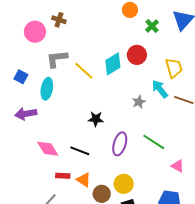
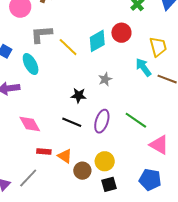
cyan ellipse: (47, 89) -> (31, 64), turned -40
gray star: (139, 102) -> (105, 79), moved
black line: (80, 151) -> (72, 122), moved
pink triangle: (178, 166) -> (159, 145), size x1.5

